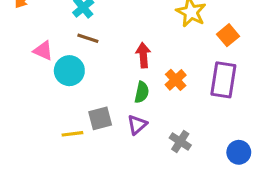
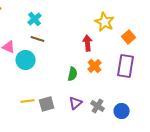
red arrow: (143, 55) -> (88, 43), moved
gray square: (100, 118) -> (47, 104), moved
purple triangle: (137, 125) -> (76, 103), moved
blue circle: (239, 152) -> (122, 111), moved

